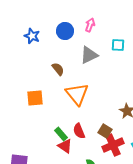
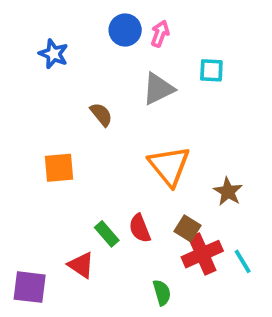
blue circle: (65, 31) -> (125, 30), moved
orange triangle: (77, 94) -> (169, 166), moved
red triangle: (65, 146) -> (81, 265), moved

